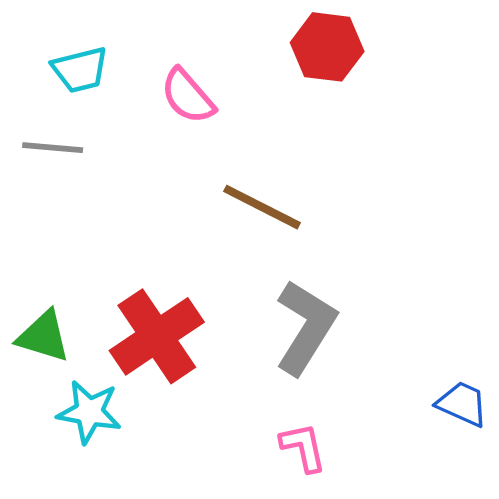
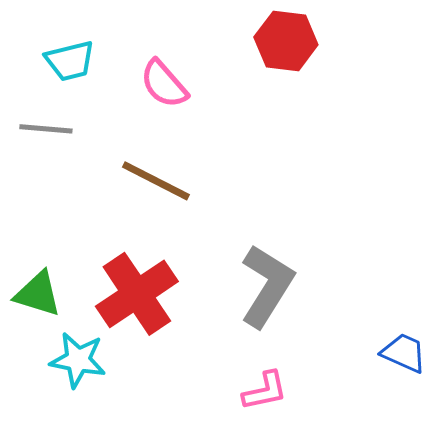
brown line: (262, 207) -> (156, 181), moved
pink L-shape: (303, 447) -> (265, 391), turned 90

